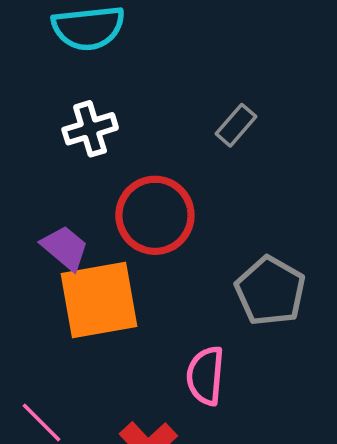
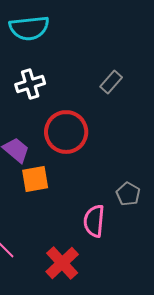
gray pentagon: (270, 291) -> (128, 194), moved, size x0.6
orange square: (99, 300) -> (35, 179), size x0.6

